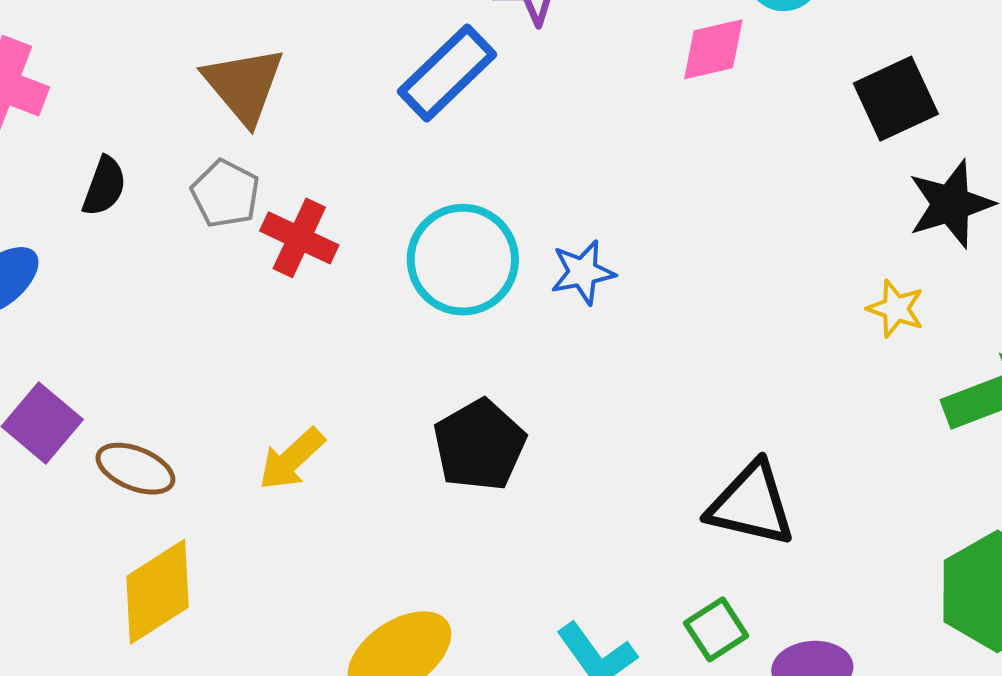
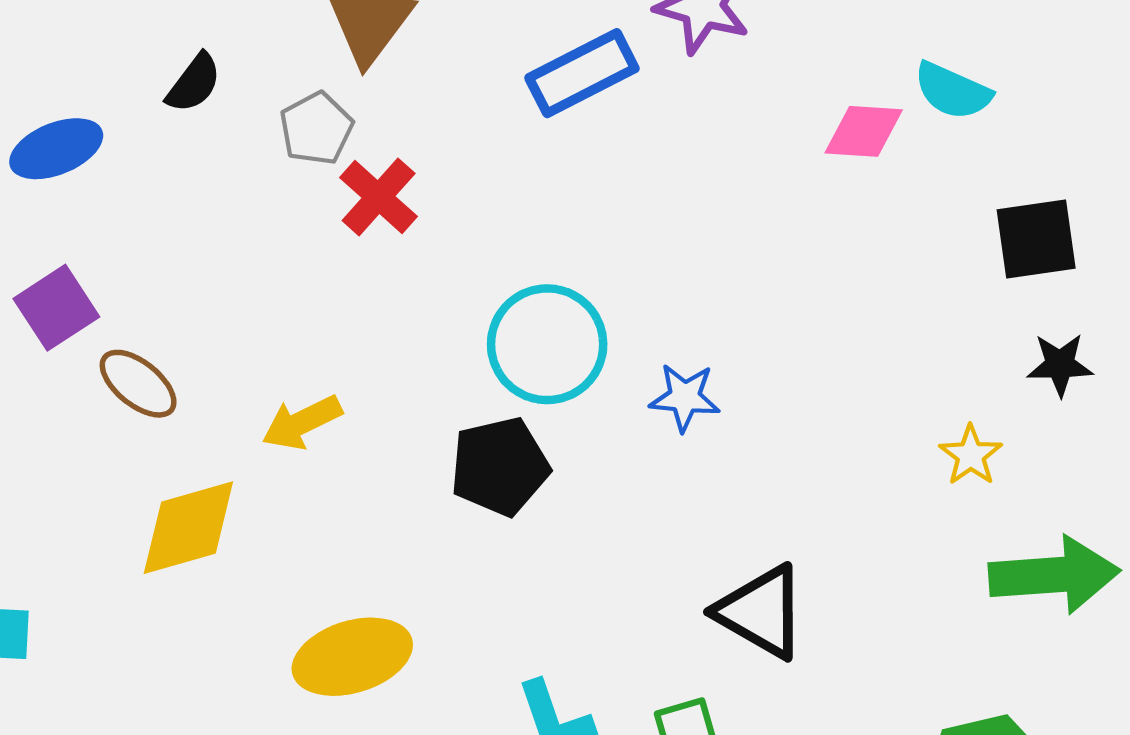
black star: (951, 204) -> (1060, 365), size x0.7
cyan circle: (463, 260) -> (547, 344), moved
blue star: (583, 272) -> (685, 397), moved
yellow diamond: (158, 592) -> (188, 528), moved

